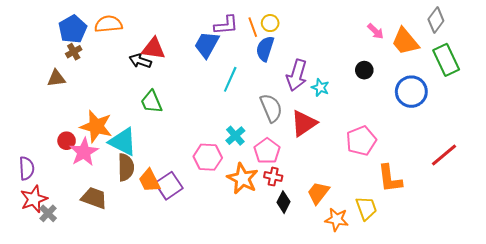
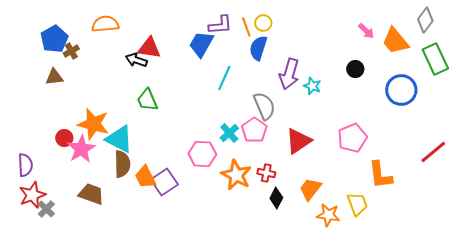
blue pentagon: (73, 29) -> (54, 39), moved
red triangle: (304, 123) -> (298, 141), moved
pink pentagon: (267, 151) -> (254, 130), moved

